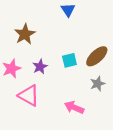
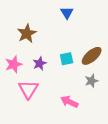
pink triangle: (29, 95) -> (28, 89), turned 30

